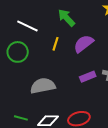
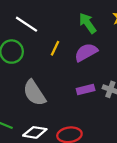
green arrow: (66, 18) -> (88, 23), moved
gray semicircle: (43, 86) -> (34, 93), turned -120

